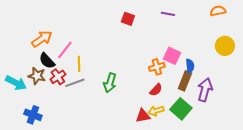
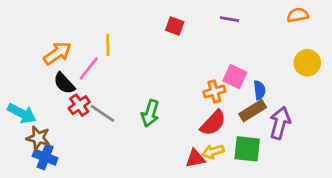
yellow line: (79, 64) -> (108, 45), moved
brown star: (37, 76) -> (38, 138), moved
brown rectangle: (185, 81) -> (253, 111), turned 36
gray line: (75, 83) -> (102, 113), turned 54
red semicircle: (156, 90) -> (213, 123), size x1.5
green square: (181, 109) -> (247, 149), turned -35

